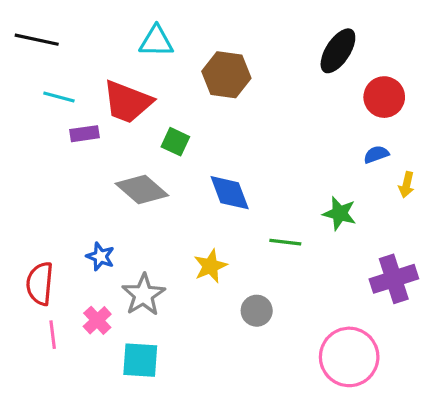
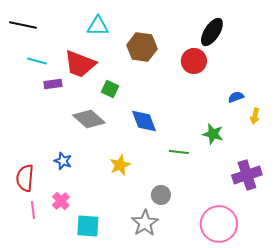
red circle: (384, 97) -> (194, 61), moved
yellow star: (210, 266) -> (120, 165), moved
gray star: (143, 295) -> (145, 223), moved

